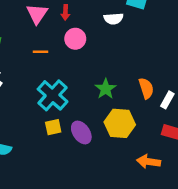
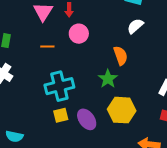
white semicircle: (113, 19) -> (135, 26), moved, turned 144
orange semicircle: (146, 88) -> (121, 56), moved
cyan cross: (53, 95) -> (59, 86), turned 36

